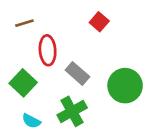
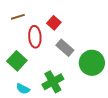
red square: (99, 22) -> (54, 23), moved
gray rectangle: (77, 73) -> (65, 48), moved

